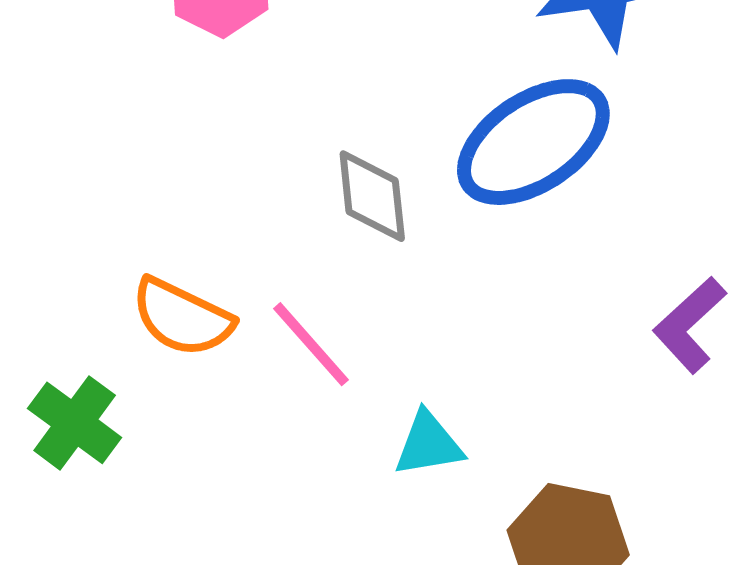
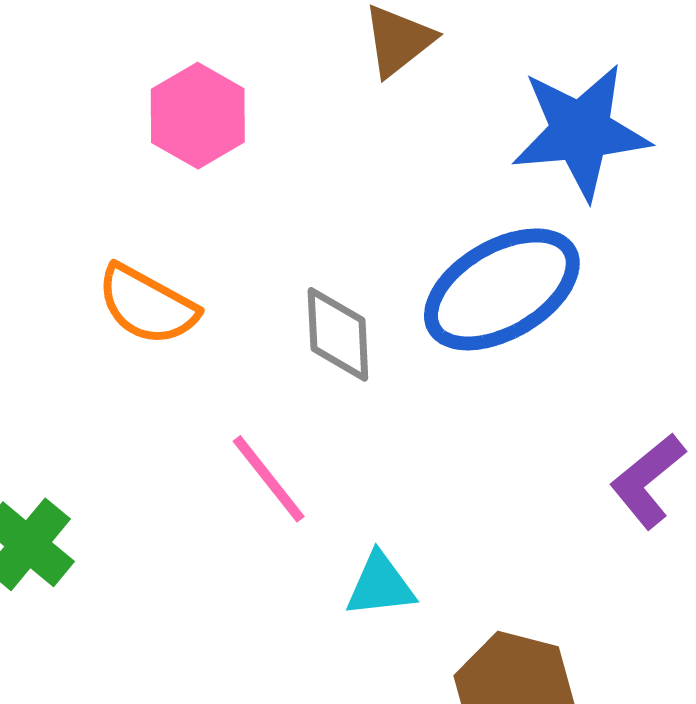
orange semicircle: (182, 317) -> (147, 305), moved

